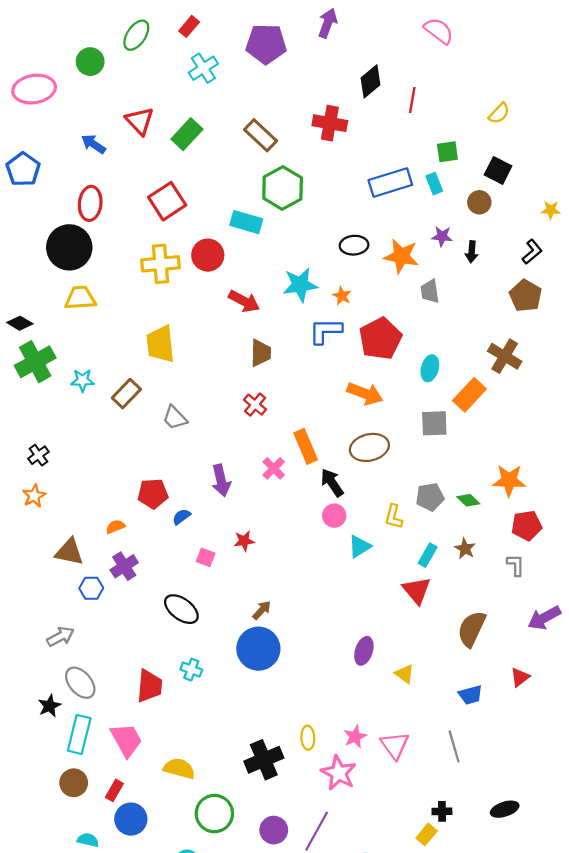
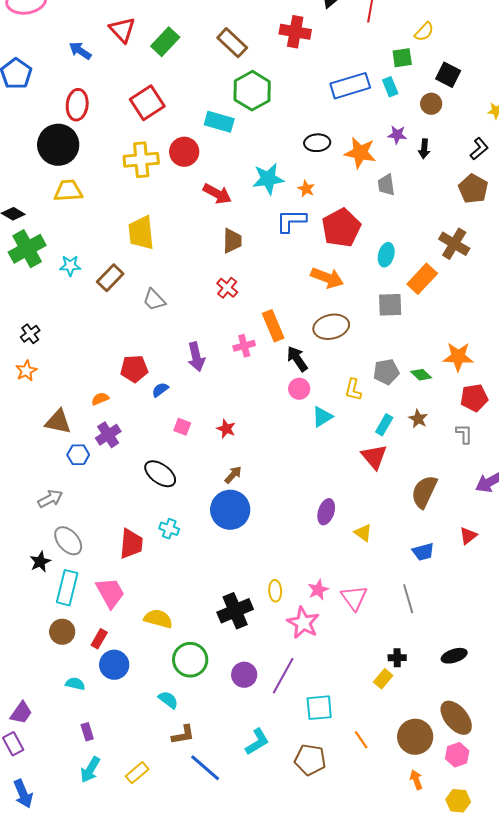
yellow semicircle: (499, 113) -> (424, 32), moved
pink cross: (274, 468) -> (244, 346), turned 30
red star: (244, 541) -> (226, 429), moved, turned 30

